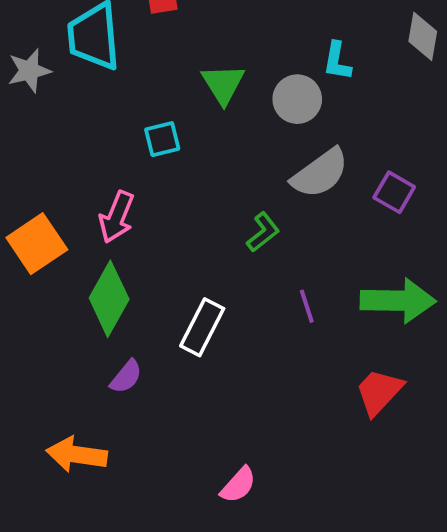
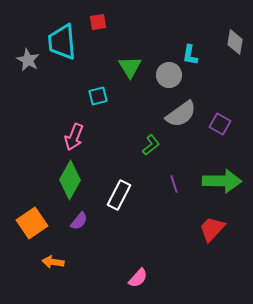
gray star: (29, 71) -> (28, 60), turned -30
orange square: (37, 244) -> (32, 223), moved
orange arrow: (77, 455) -> (53, 262), size x0.7

